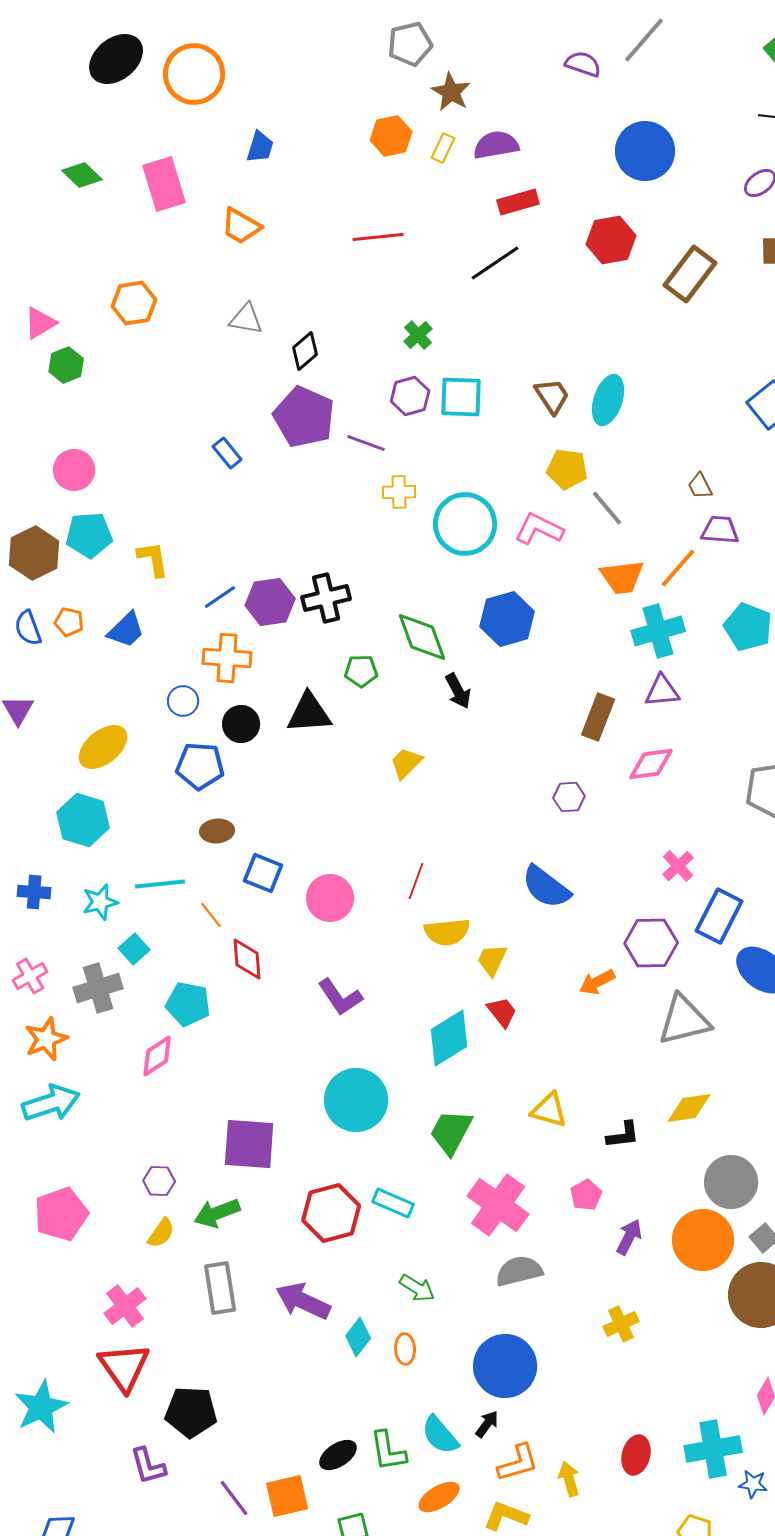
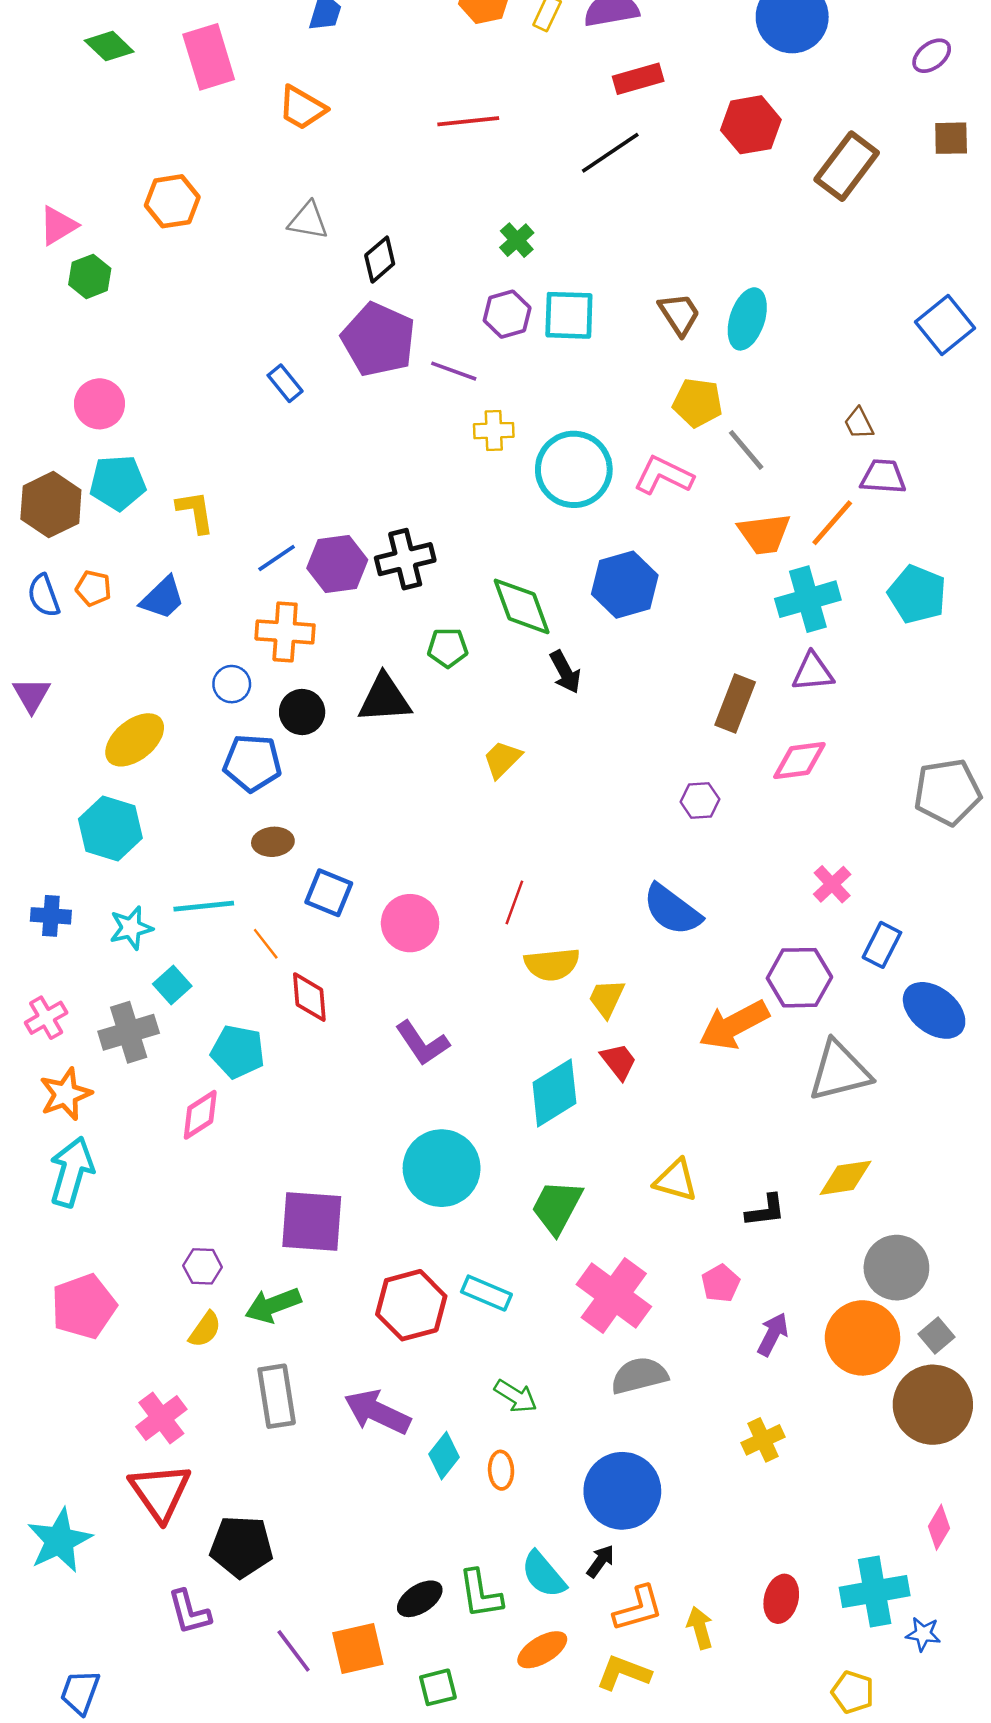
blue rectangle: (719, 916) -> (882, 945), size x0.7
orange arrow: (597, 982) -> (734, 1025), size x1.6
cyan arrow: (51, 1103) -> (72, 1172), turned -56

